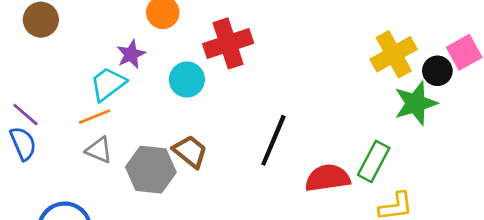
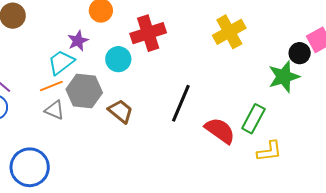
yellow cross: (394, 54) -> (229, 32), moved
gray hexagon: (151, 170) -> (84, 91), moved
red semicircle: (328, 178) -> (220, 131), turned 44

